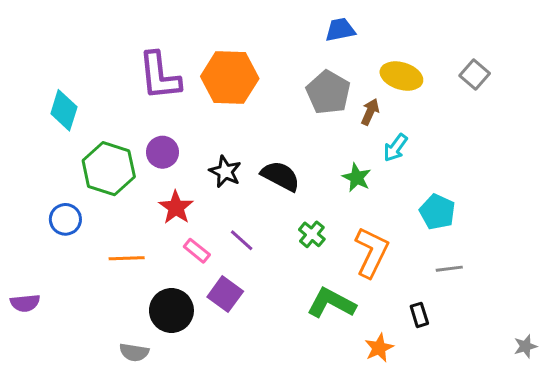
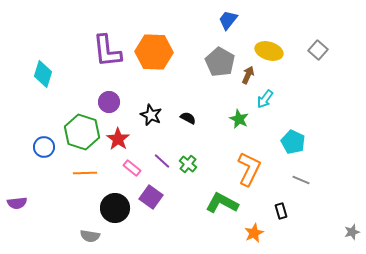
blue trapezoid: (340, 30) -> (228, 20), turned -40
green hexagon: (109, 169) -> (82, 132), moved
black semicircle: (280, 176) -> (188, 118), size x0.6
green cross: (312, 234) -> (188, 164), moved
gray line: (449, 269) -> (301, 180), turned 30

